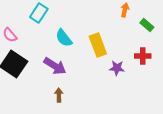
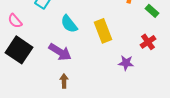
red cross: (143, 56) -> (148, 42), turned -35
purple star: (117, 68) -> (126, 63), moved

